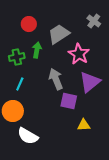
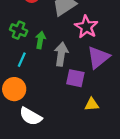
green arrow: (37, 50) -> (40, 40), moved
green cross: (17, 57) -> (19, 30), turned 35
gray arrow: (56, 79) -> (61, 54), turned 30

